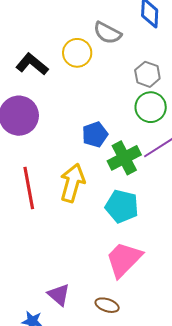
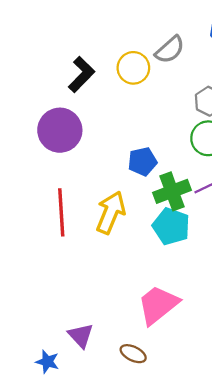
gray semicircle: (107, 33) -> (170, 50), turned -76
black L-shape: (32, 64) -> (81, 74), turned 88
cyan pentagon: (122, 206) -> (171, 226), moved

